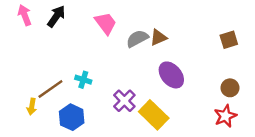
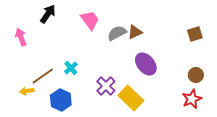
pink arrow: (25, 15) -> (21, 37), moved
cyan cross: (83, 80) -> (71, 68), turned 32
yellow arrow: (32, 107) -> (27, 91), turned 72

